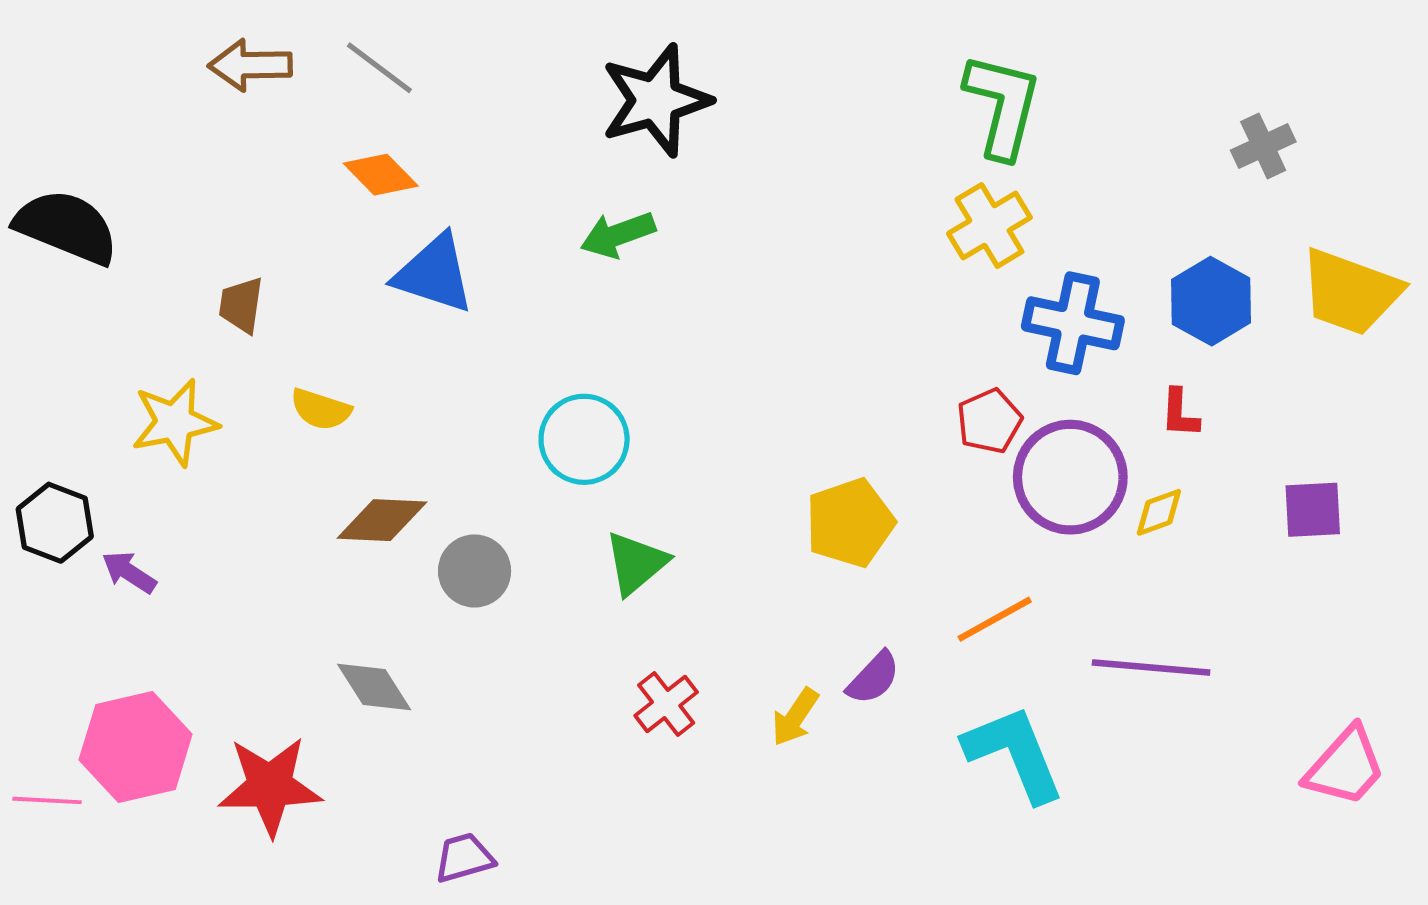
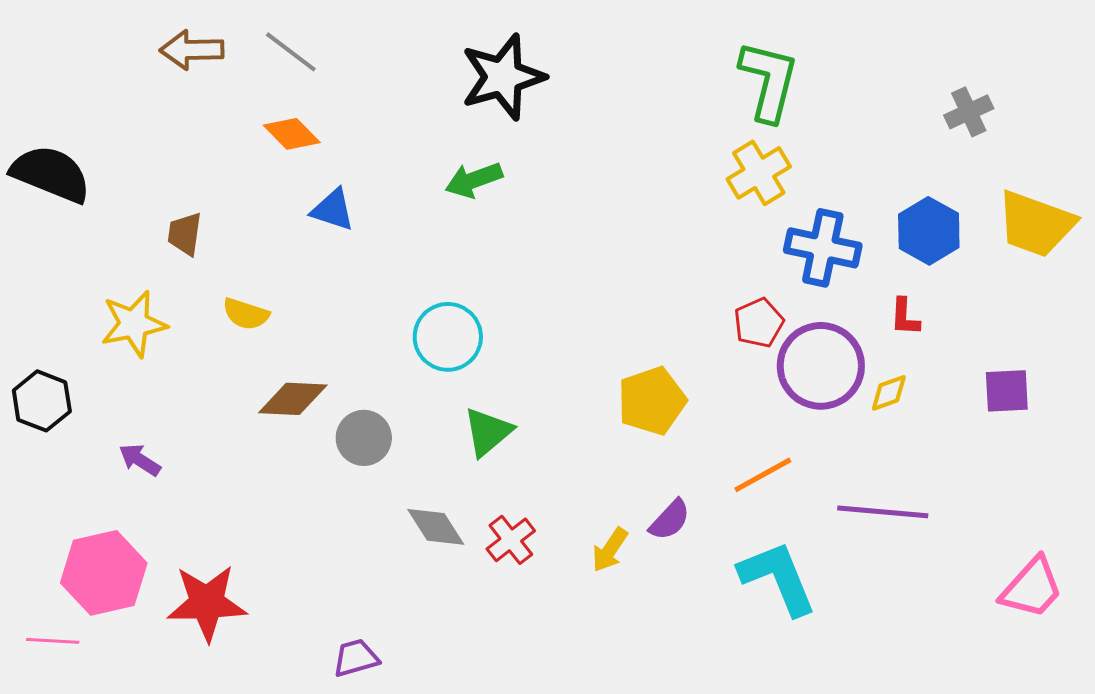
blue triangle: (434, 274) -> (333, 210), size x0.7
purple arrow: (129, 572) -> (140, 460), moved
gray diamond: (374, 687) -> (436, 527), moved
pink line: (47, 800) -> (53, 641), moved

